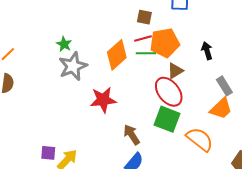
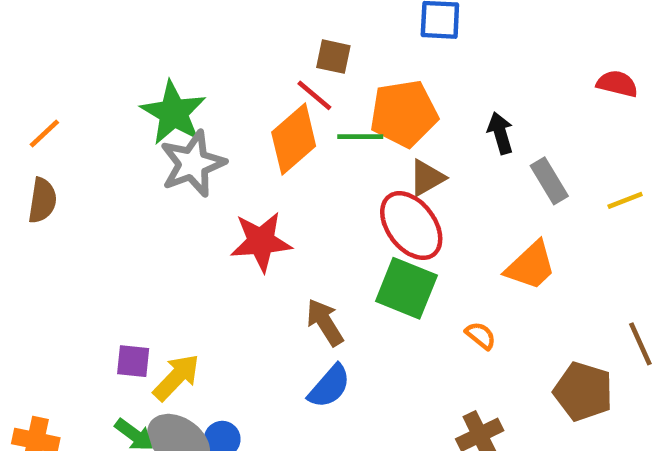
brown square: (144, 17) -> (333, 57), moved
red line: (143, 38) -> (314, 95), moved, turned 54
green star: (64, 44) -> (173, 113), size x1.8
gray rectangle: (224, 86) -> (549, 181), moved
orange semicircle: (200, 139) -> (481, 336), size x0.5

